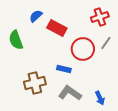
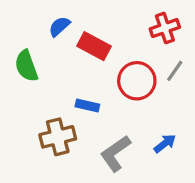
blue rectangle: (64, 69) -> (87, 106), moved
gray L-shape: (70, 93) -> (115, 153), turned -70
blue arrow: (100, 98) -> (165, 143), moved, turned -104

